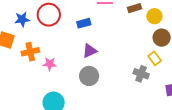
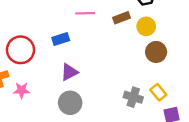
red circle: (49, 15) -> (21, 50), moved
yellow rectangle: (155, 58) -> (158, 92), moved

